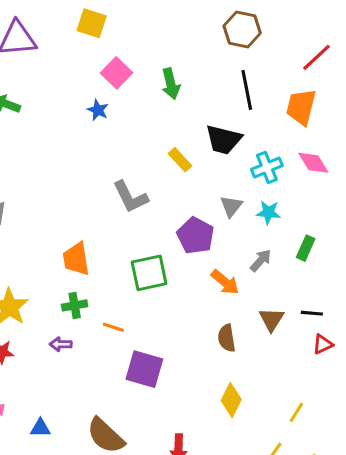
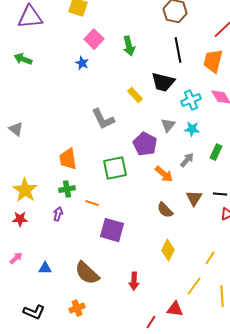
brown semicircle: (227, 338) -> (165, 210), turned -36
purple arrow: (61, 344) -> (58, 214), turned 104

